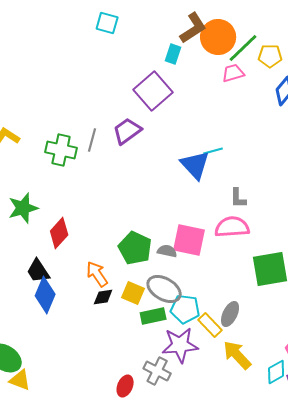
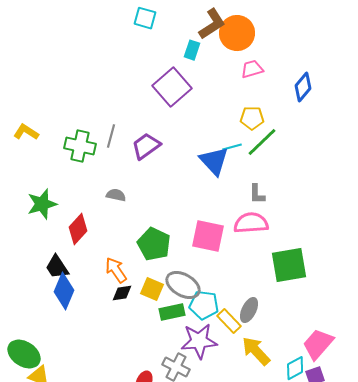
cyan square: (107, 23) -> (145, 18), moved
green line: (243, 48) -> (262, 142), moved
yellow pentagon: (270, 56) -> (252, 118), moved
purple trapezoid: (127, 131) -> (146, 146), moved
gray semicircle: (167, 251) -> (116, 195), moved

